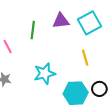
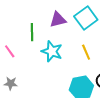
cyan star: (45, 74) -> (52, 51), moved, turned -30

